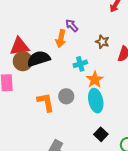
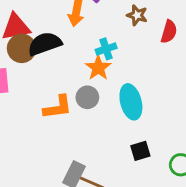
orange star: (95, 80) -> (98, 68), moved
orange L-shape: (46, 102) -> (58, 107), turned 95
black square: (101, 134) -> (140, 151), turned 32

